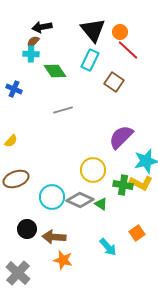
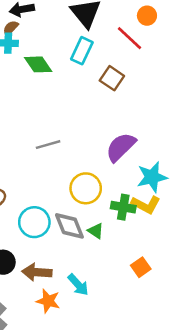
orange circle: (120, 32) -> (147, 16), moved
gray line: (63, 110) -> (48, 145), moved
gray diamond: (80, 200) -> (69, 226), turned 44
cyan arrow: (108, 247) -> (78, 285), moved

